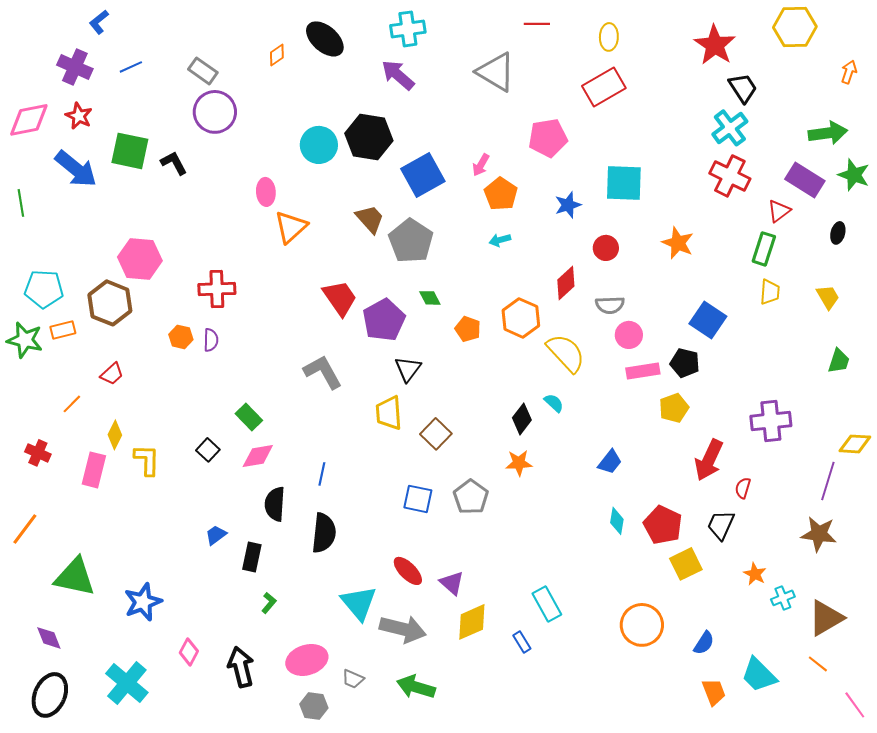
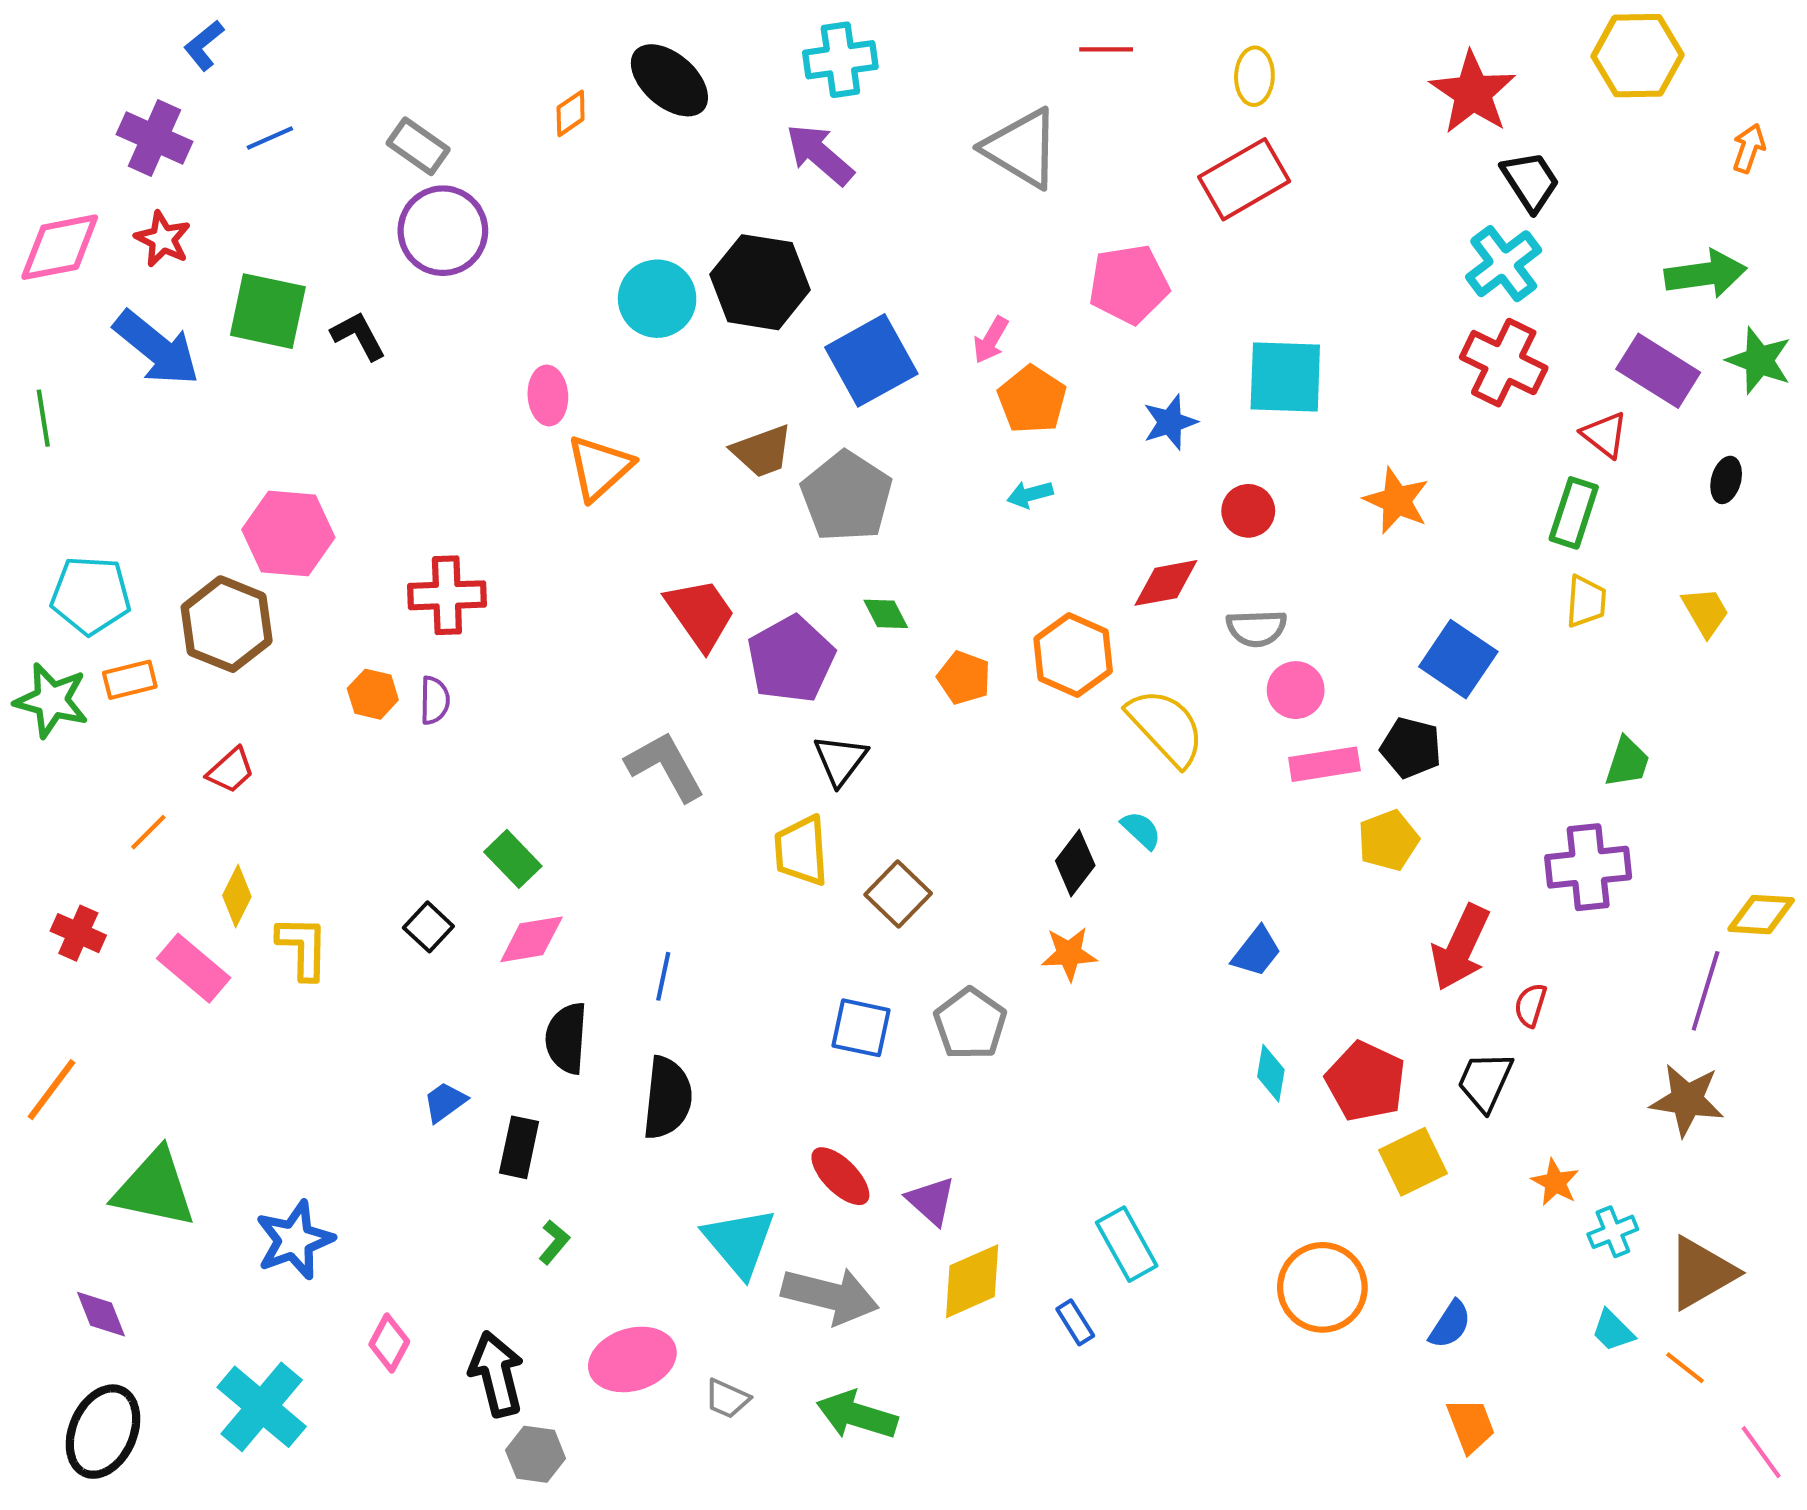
red triangle: (779, 211) -> (1605, 435), turned -45
brown trapezoid: (370, 219) -> (762, 451), turned 112
red diamond: (566, 283) -> (1166, 583), turned 32
green trapezoid: (839, 361) -> (1627, 762), moved
pink rectangle: (94, 470) -> (194, 968), turned -64
cyan trapezoid: (759, 675) -> (1613, 1331), moved, size x0.6
gray hexagon: (314, 706) -> (536, 1454), moved

